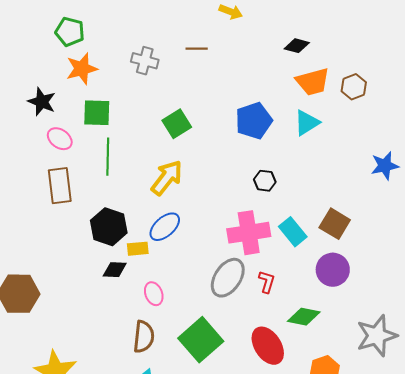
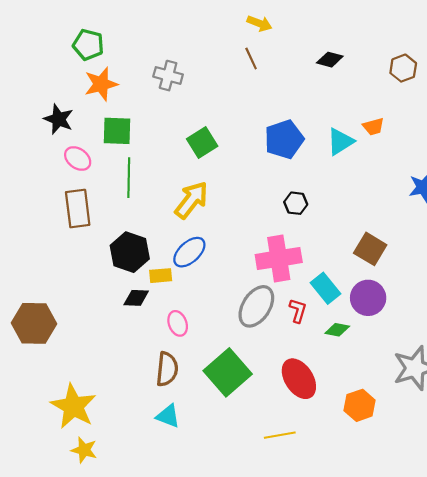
brown line: (197, 49) -> (251, 59), moved, turned 65
orange trapezoid: (313, 82) -> (373, 127), moved, size x0.6
brown hexagon: (354, 87) -> (403, 68), moved
cyan rectangle: (293, 232) -> (326, 288), moved
green diamond: (304, 317) -> (337, 330), moved, size x0.7

